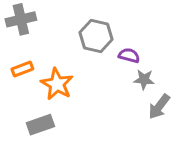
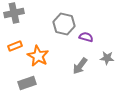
gray star: (144, 80) -> (107, 58), moved
gray arrow: (159, 107) -> (80, 66), moved

